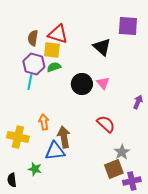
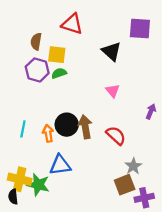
red triangle: (58, 34) -> (72, 24), moved
cyan line: (30, 82) -> (23, 129), moved
black circle: (82, 84) -> (67, 125), moved
yellow cross: (18, 137) -> (20, 179), moved
brown arrow: (64, 137) -> (85, 127), moved
green star: (35, 169) -> (38, 185), size x1.5

